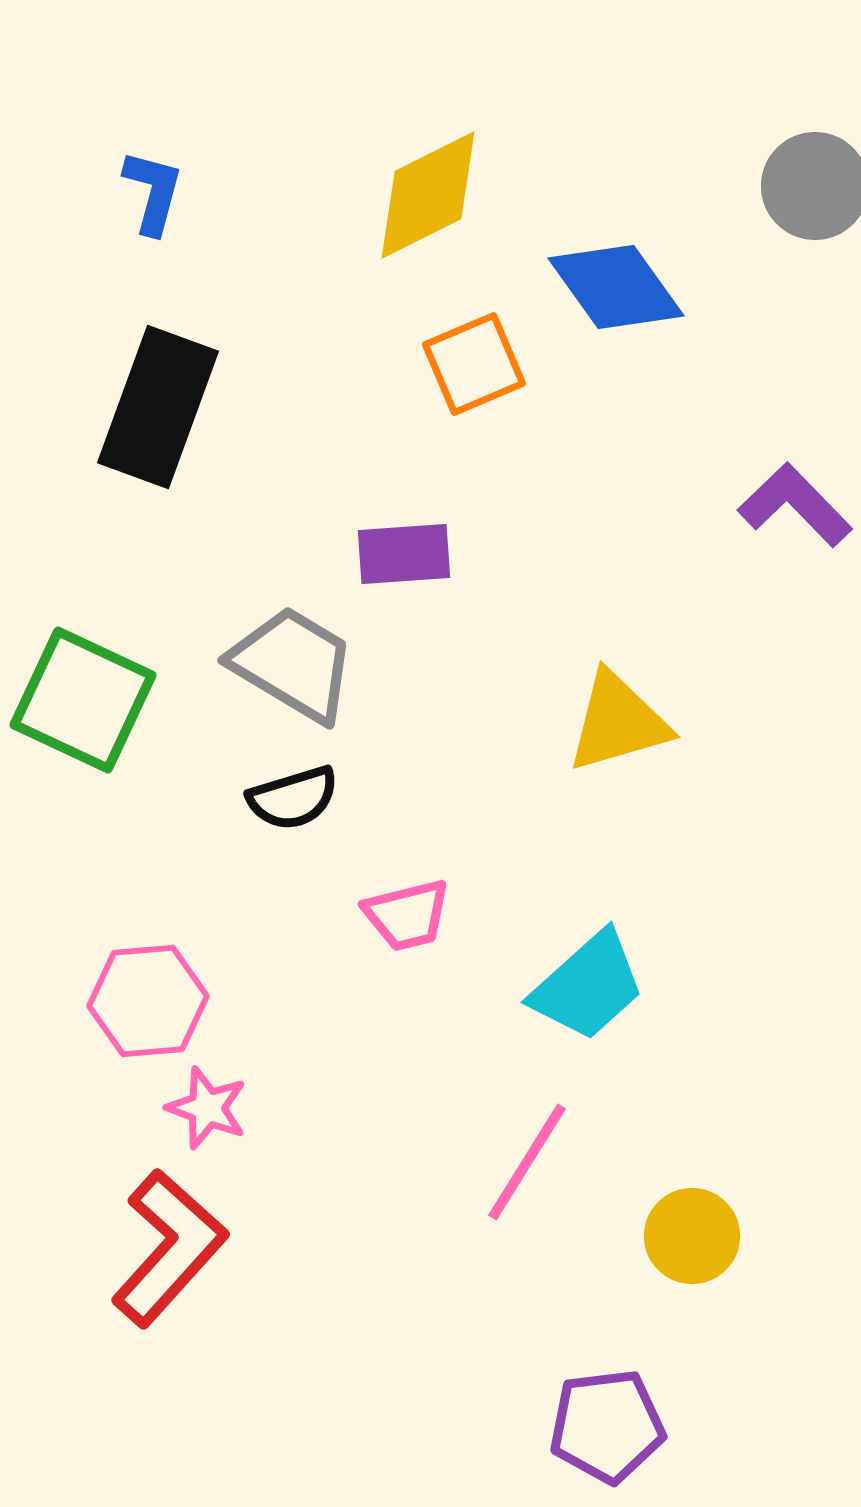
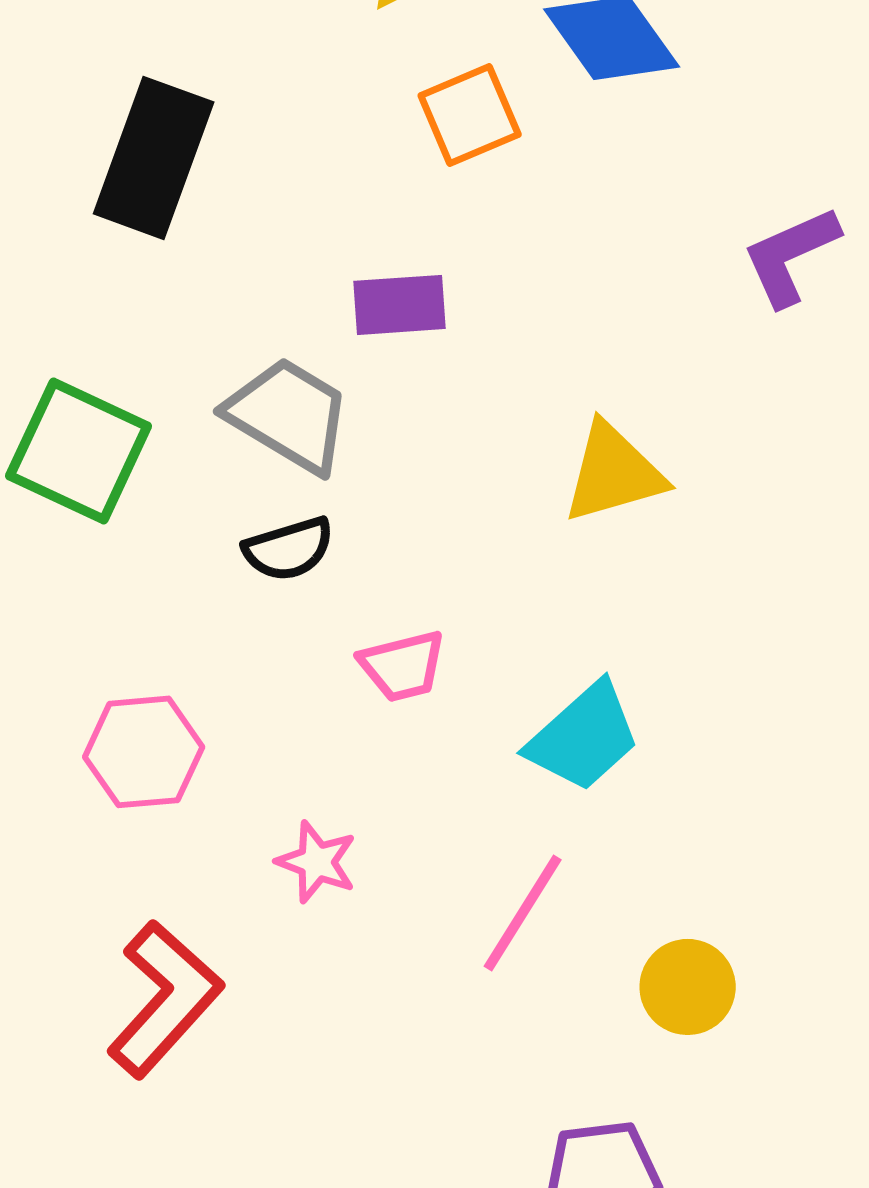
purple L-shape: (795, 505) -> (791, 256), turned -70
pink star: (207, 1108) -> (317, 862), moved

